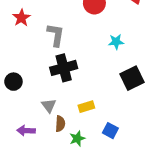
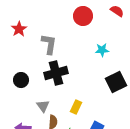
black circle: (13, 82) -> (21, 80), moved
yellow rectangle: (86, 107) -> (76, 107), turned -48

